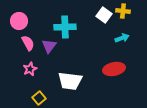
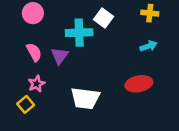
white square: (104, 15) -> (103, 18), moved
pink circle: (19, 21) -> (33, 13), moved
yellow square: (39, 98) -> (26, 104), moved

